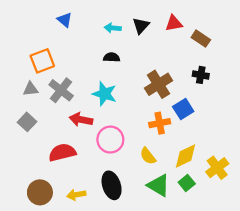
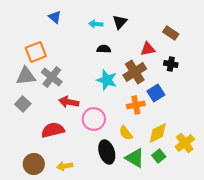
red triangle: (174, 23) -> (148, 49), moved
black semicircle: (112, 57) -> (104, 49), moved
gray triangle: (31, 89) -> (26, 76), size x1.5
cyan star: (104, 94) -> (107, 80), moved
black ellipse: (112, 185) -> (107, 152), moved

